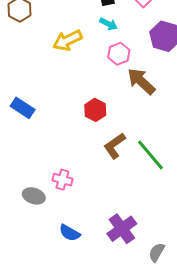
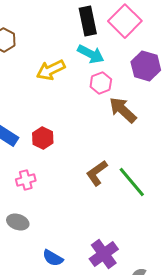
cyan arrow: (109, 24) -> (91, 54), size x1.5
red hexagon: (95, 110) -> (43, 138), moved
pink cross: (62, 180) -> (26, 180), moved, turned -30

